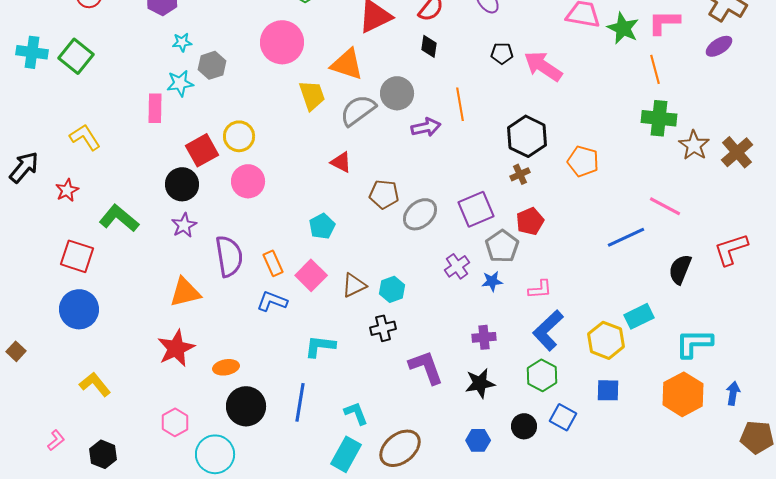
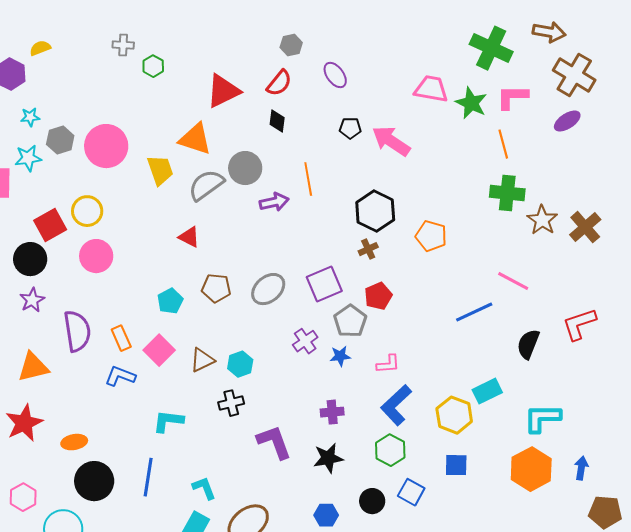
pink circle: (282, 42) -> (106, 146), moved
brown pentagon: (384, 194) -> (216, 288), moved

